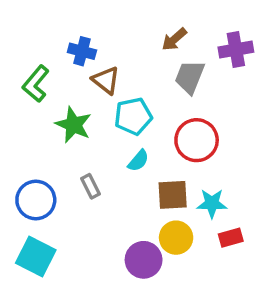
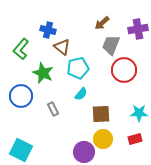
red circle: (197, 140) -> (124, 70), moved
blue circle: (36, 200) -> (21, 96), moved
cyan star: (212, 203) -> (139, 113), moved

